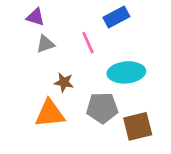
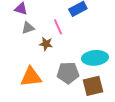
cyan ellipse: (126, 72) -> (95, 58), moved
brown star: (64, 82) -> (46, 44), moved

